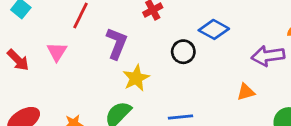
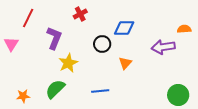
blue diamond: (214, 29) -> (124, 28), turned -30
orange triangle: (246, 92) -> (125, 63), moved, turned -32

